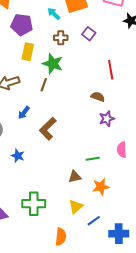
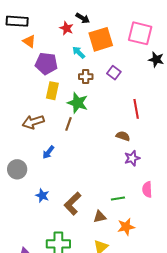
brown L-shape: (48, 129) -> (73, 204), moved

